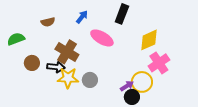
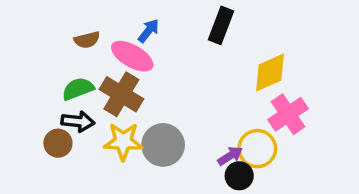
pink ellipse: (102, 38) -> (132, 56), moved
green semicircle: (16, 39) -> (78, 89), moved
brown circle: (32, 63) -> (58, 143), moved
black arrow: (56, 67) -> (78, 121), moved
gray circle: (90, 80) -> (163, 145), size x1.5

